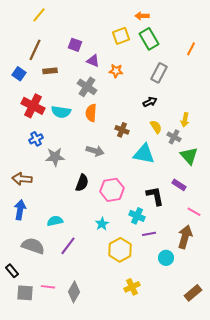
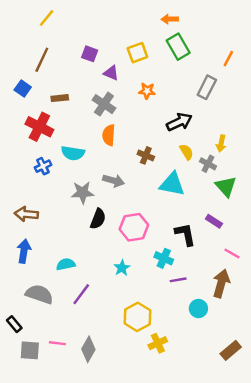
yellow square: (121, 36) -> (137, 53), moved
brown rectangle: (50, 71) -> (60, 98), moved
orange star: (116, 71) -> (147, 91), moved
gray rectangle: (159, 73) -> (207, 87), moved
black arrow: (150, 102) -> (179, 122), size x1.5
cyan semicircle: (61, 112) -> (73, 153), moved
gray star: (55, 157) -> (82, 193), moved
yellow hexagon: (120, 250) -> (137, 317), moved

